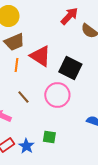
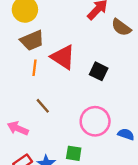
black square: (70, 68) -> (99, 71), size x0.7
pink circle: (57, 95) -> (95, 121), moved

